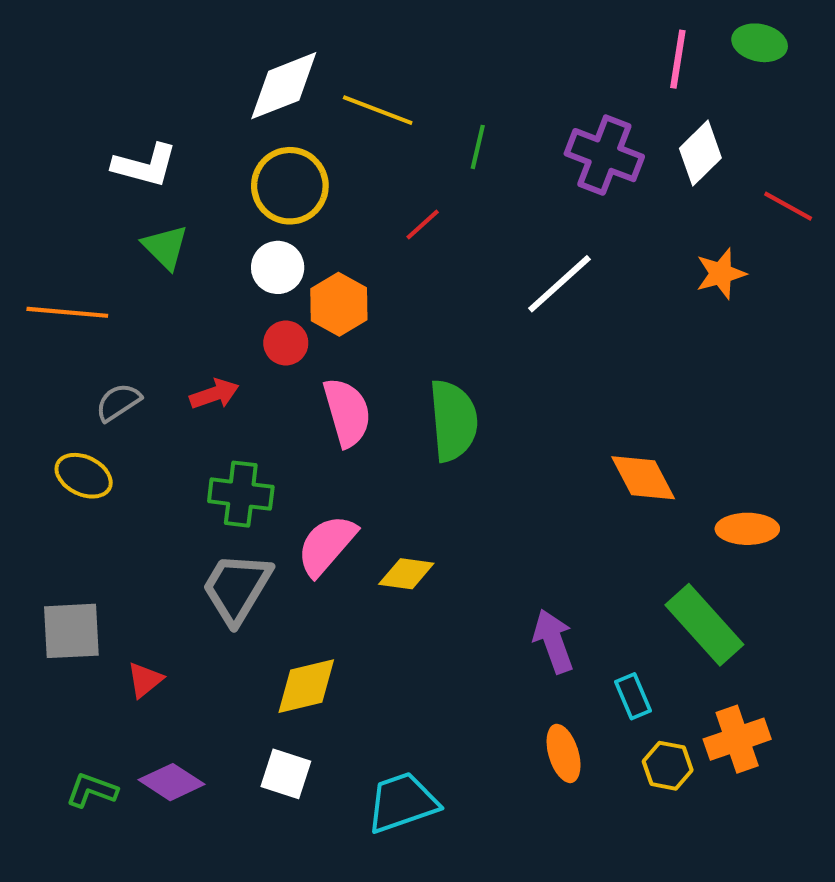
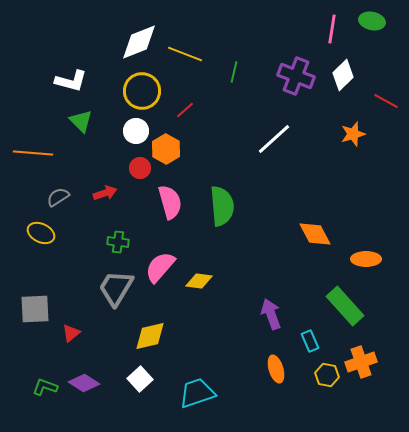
red line: (423, 225) -> (185, 110), moved
green cross: (241, 494) -> (118, 242), size x0.7
white square: (286, 774) -> (140, 379), turned 30

